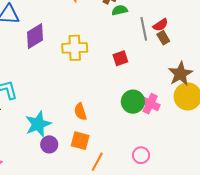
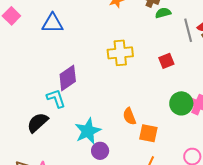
purple diamond: (35, 36) -> (68, 78), moved
orange square: (80, 141) -> (148, 133), moved

